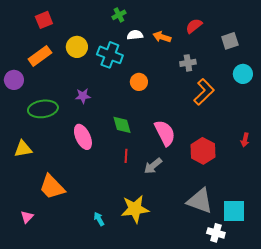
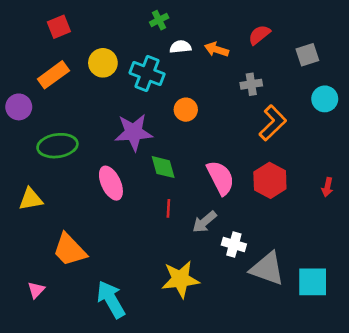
purple star: (83, 96) -> (134, 132), moved, size x1.8
red hexagon: (203, 151) -> (270, 180), moved
cyan arrow: (99, 219) -> (111, 299), moved, size x2.0
white cross: (216, 233) -> (234, 245), moved

